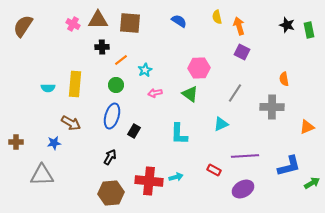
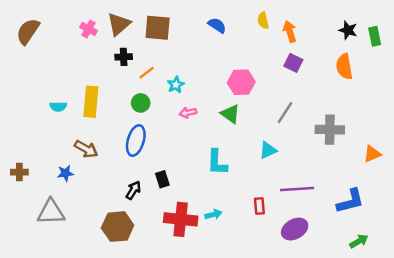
brown triangle: (98, 20) -> (119, 24), turned -40
orange semicircle: (284, 79) -> (344, 67), moved, size x1.5
black rectangle: (134, 131) -> (162, 179), moved, turned -48
red rectangle: (214, 170) -> (259, 206), turned 56
green arrow: (312, 183) -> (359, 241), moved
brown hexagon: (111, 193) -> (118, 227), moved

